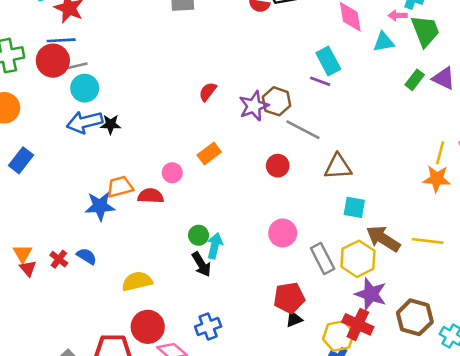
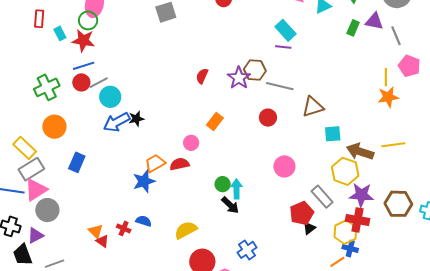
red circle: (53, 61) -> (81, 82), size x0.7
gray rectangle: (323, 259) -> (322, 197), moved

